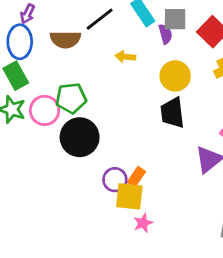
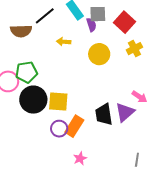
black trapezoid: (172, 113) -> (104, 114), moved
orange rectangle: (136, 177) -> (74, 126), size x1.5
yellow square: (129, 196) -> (58, 102), moved

